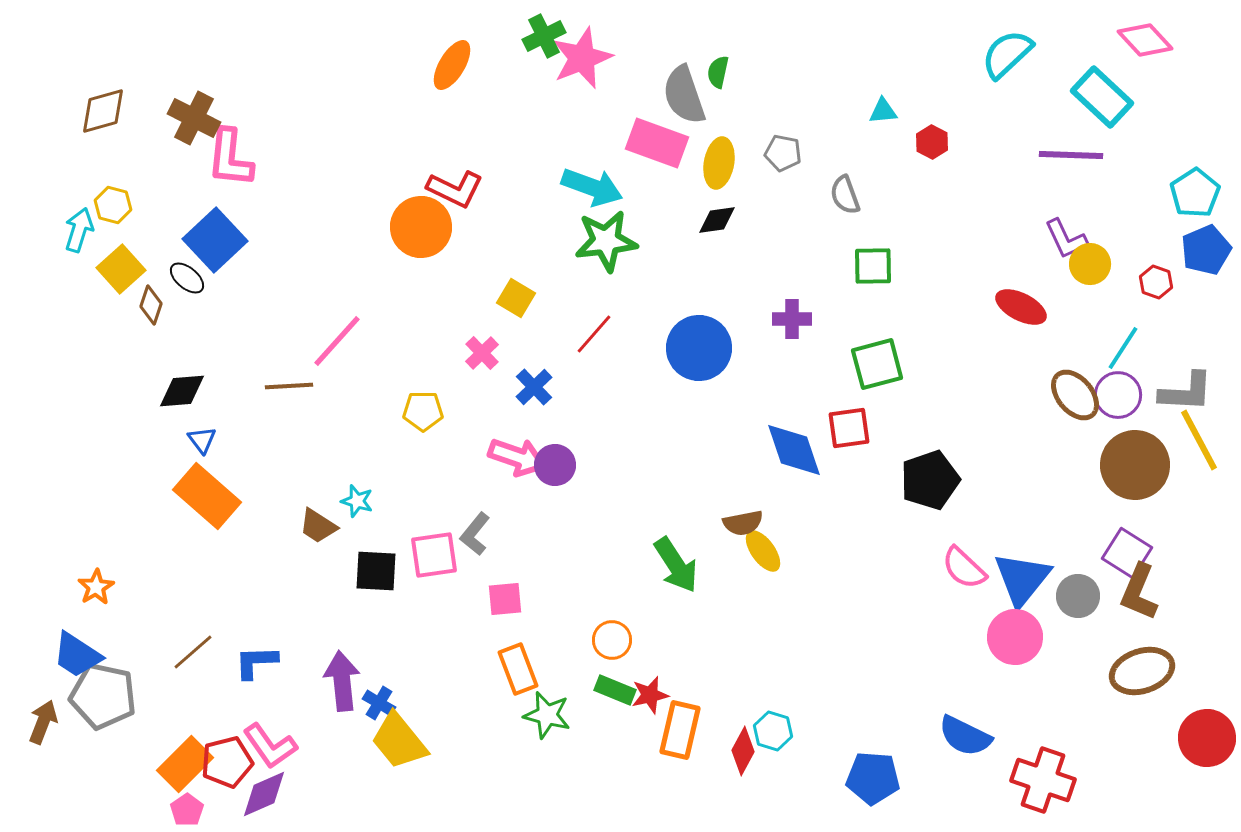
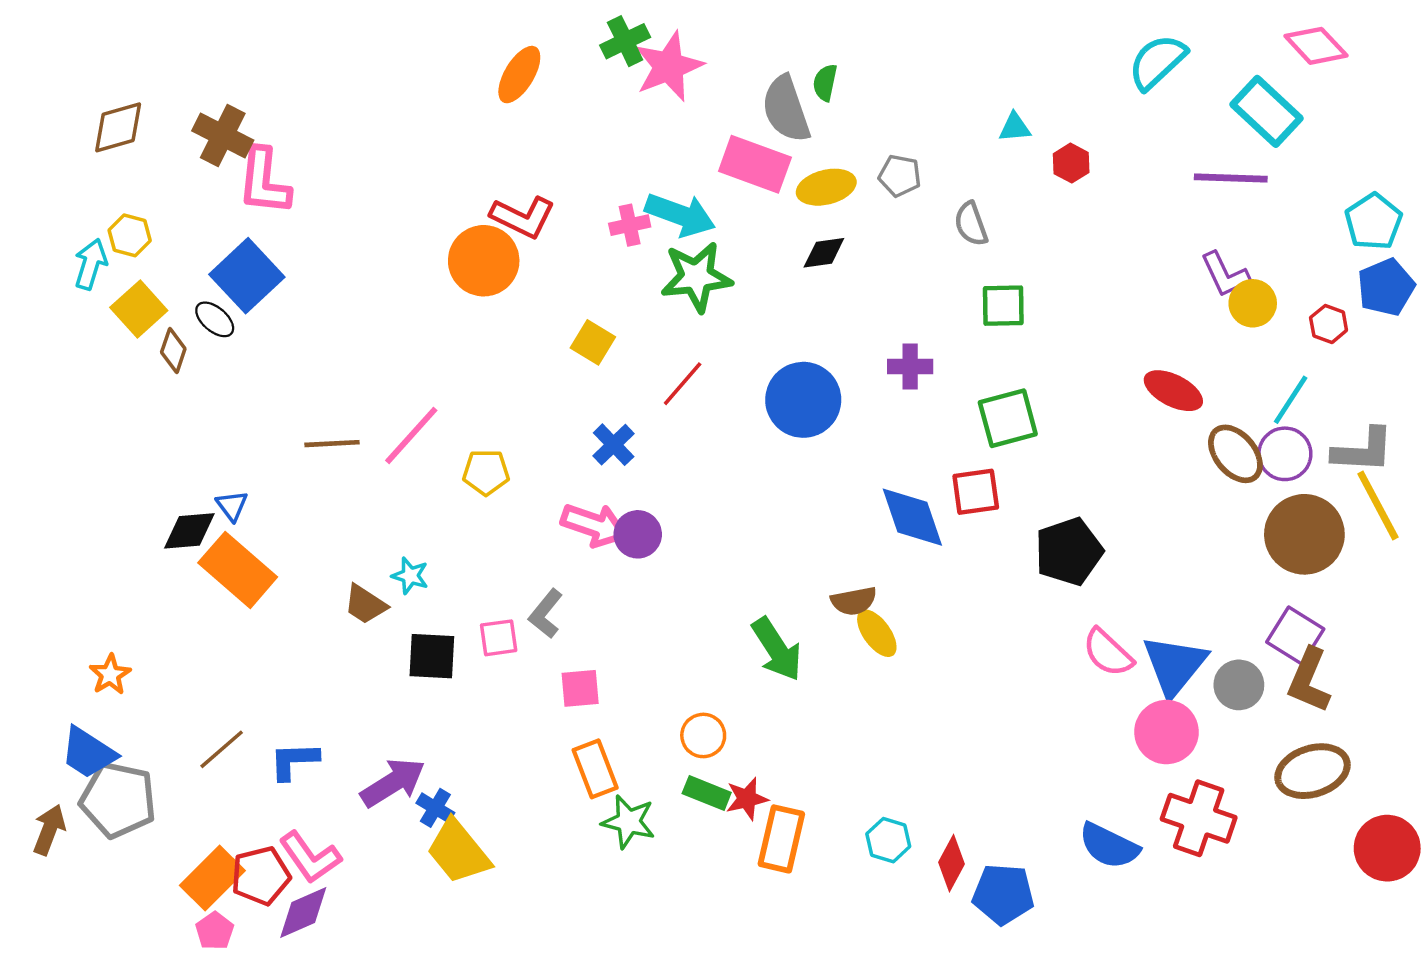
yellow ellipse: (719, 163) -> (826, 187), turned 66
red ellipse: (1021, 307) -> (1173, 391), moved
pink line: (337, 341) -> (411, 435), moved
pink cross: (482, 353) -> (630, 225), moved, turned 32
black diamond: (182, 391) -> (189, 531), moved
pink square: (434, 555) -> (499, 638), size x0.7
purple arrow: (342, 681) -> (393, 783), turned 64
red diamond: (743, 751) -> (952, 863), moved
red cross: (1043, 780) -> (1199, 818), moved

